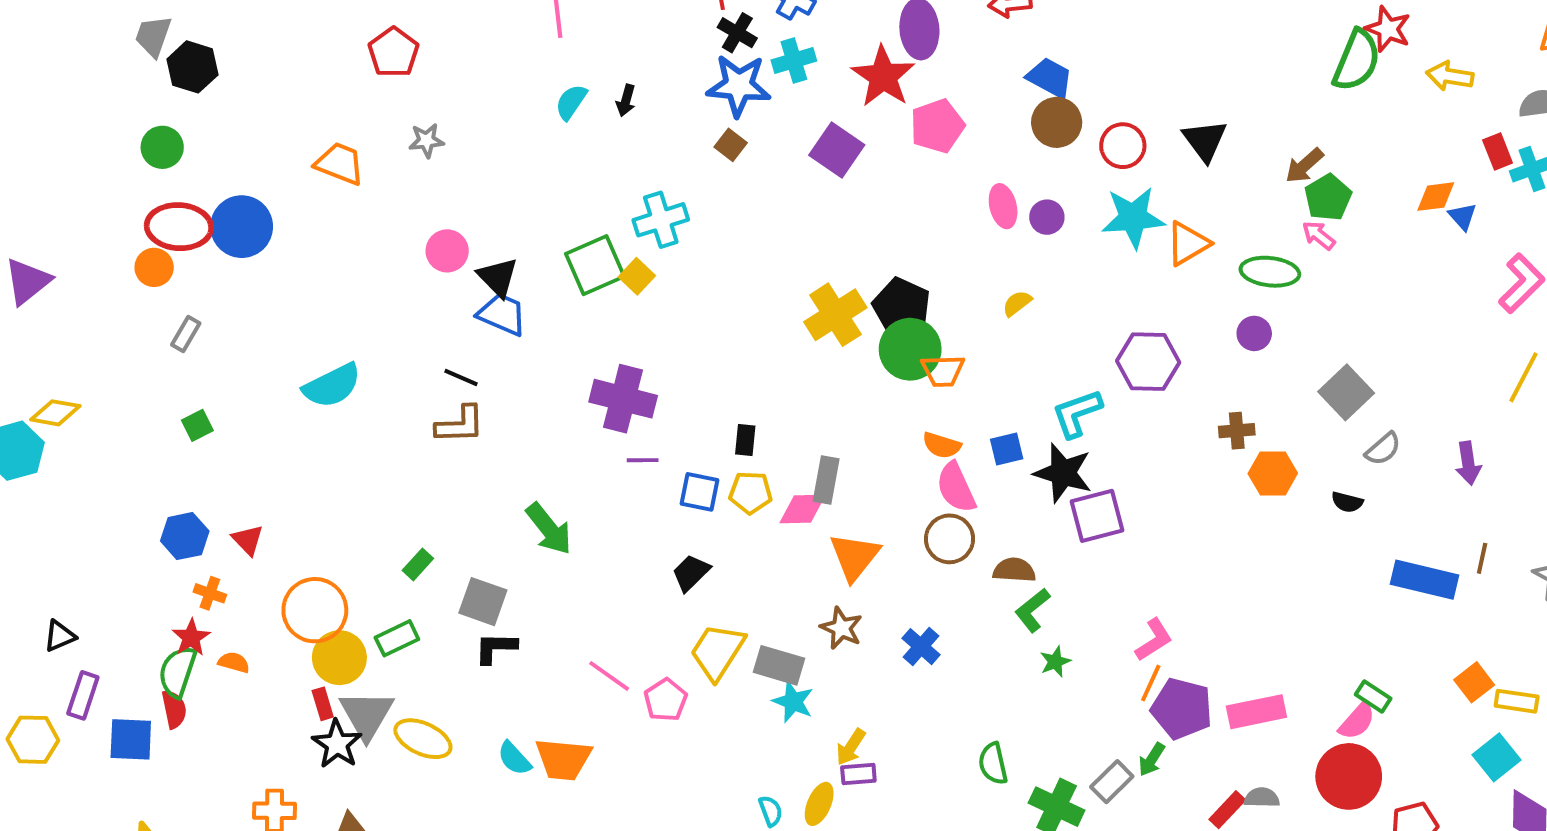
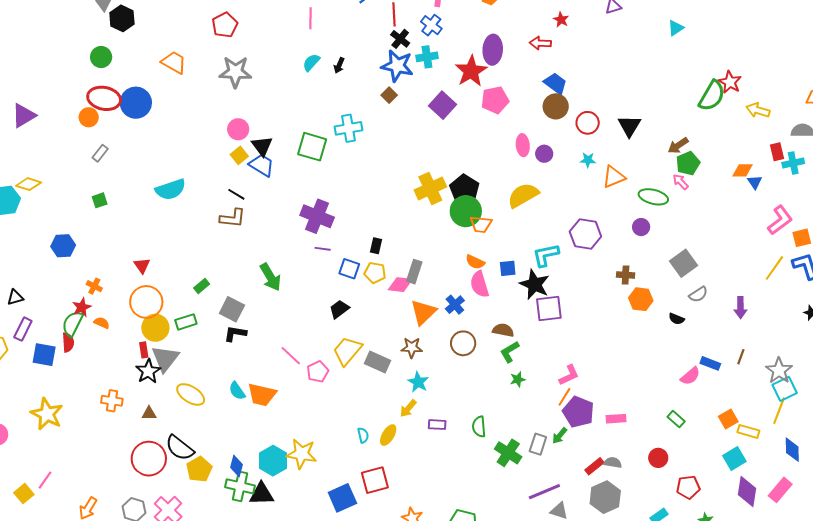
gray star: (426, 140) -> (235, 72), size x1.8
orange trapezoid: (340, 164) -> (174, 62), moved
cyan star: (1133, 218) -> (588, 160), size x0.5
green square: (595, 265) -> (312, 147), turned 32
yellow square: (637, 276) -> (239, 155), moved
yellow semicircle: (1017, 303) -> (523, 195), size x2.0
blue hexagon: (185, 536) -> (63, 246), moved
brown circle: (949, 539) -> (463, 343), moved
red triangle: (248, 540) -> (142, 266), moved
blue rectangle: (1425, 580) -> (710, 363), size x0.6
brown star: (841, 628) -> (412, 348), turned -30
blue cross: (921, 647) -> (455, 305), moved
cyan star: (793, 702) -> (418, 382), moved
pink rectangle: (1256, 712) -> (616, 419), size x0.7
pink semicircle: (1357, 721) -> (690, 376), moved
yellow ellipse: (423, 739) -> (191, 394), moved
purple rectangle: (858, 774) -> (437, 425), moved
red circle: (1349, 776) -> (658, 458), size x0.6
gray rectangle: (1112, 782) -> (538, 444), turned -35

